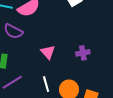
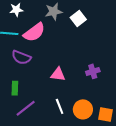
pink triangle: (48, 52) -> (58, 74), turned -35

